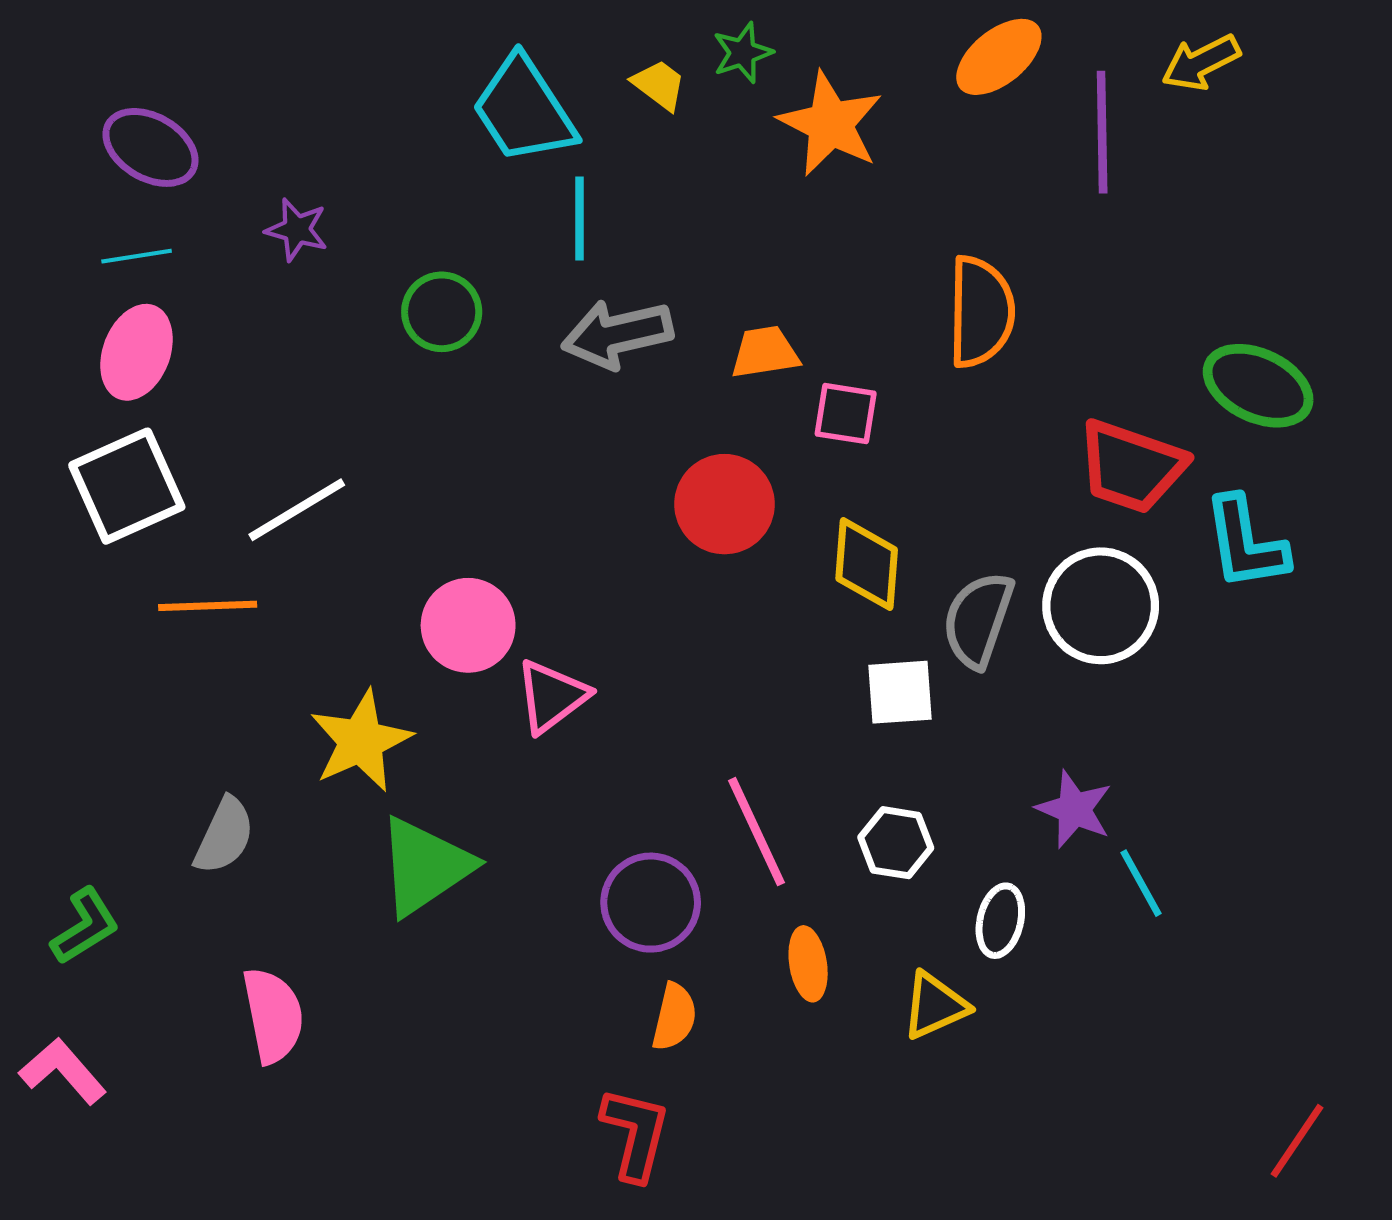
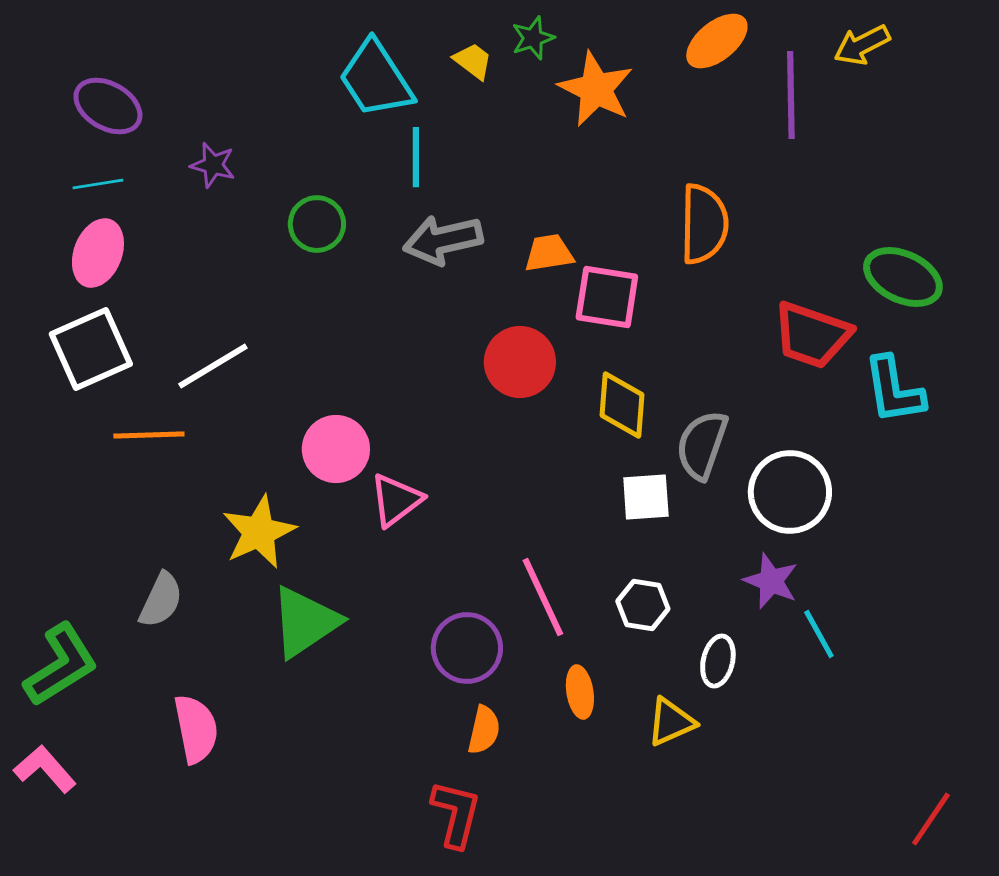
pink square: (846, 414) -> (607, 297), size x1.4
white circle: (1101, 606) -> (790, 492), moved
green L-shape: (85, 926) -> (61, 665), size x1.5

